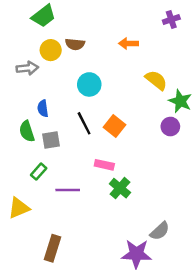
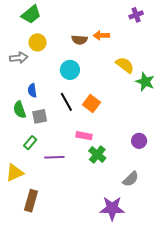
brown semicircle: (75, 44) -> (79, 40), moved
purple circle: (170, 127) -> (139, 141), moved
gray semicircle: (160, 231) -> (131, 179), moved
brown rectangle: (53, 248) -> (31, 201), moved

